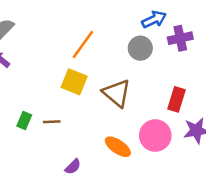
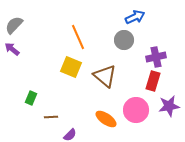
purple cross: (180, 38) -> (156, 57), moved
orange line: (83, 44) -> (78, 37), turned -60
brown line: (52, 122) -> (51, 117), moved

